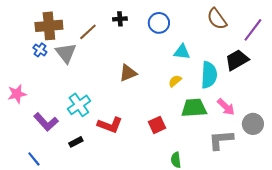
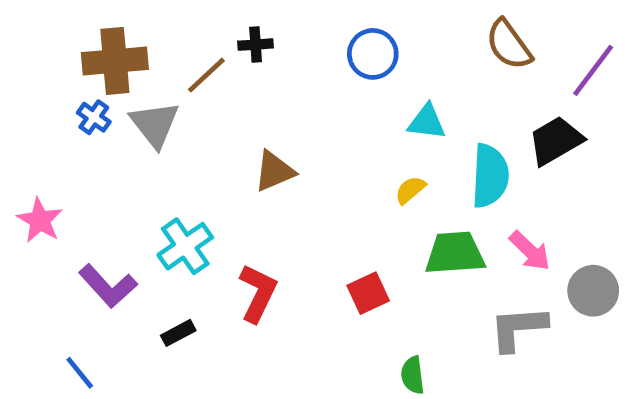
black cross: (120, 19) -> (256, 45), moved
brown triangle: (128, 73) -> (274, 171), moved
pink star: (17, 94) -> (40, 220), turned -30
red L-shape: (110, 125) -> (258, 293), turned -85

